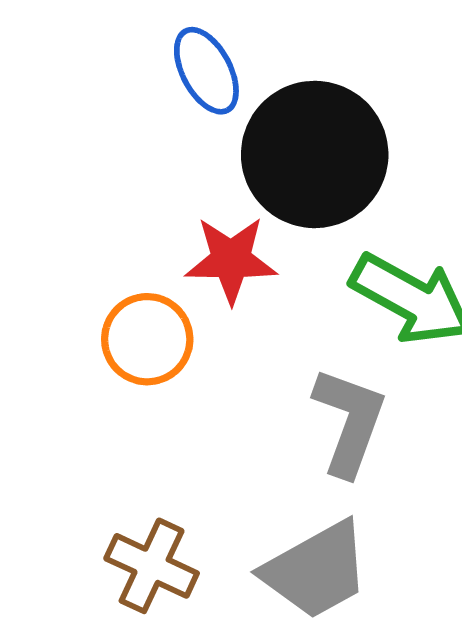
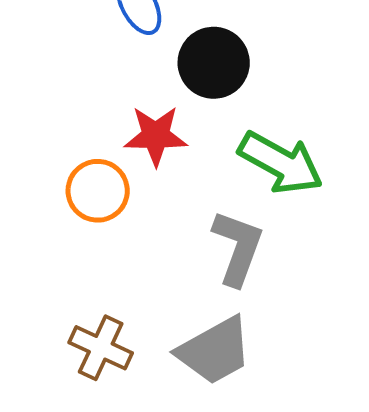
black circle: (315, 154) -> (214, 63), size x0.7

